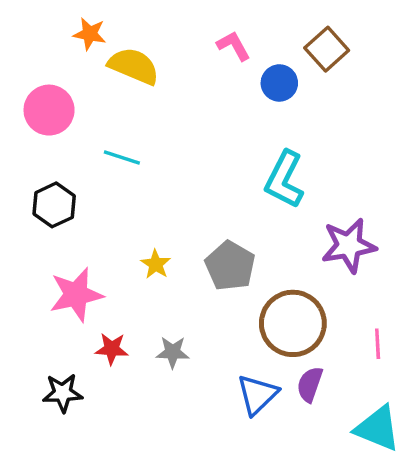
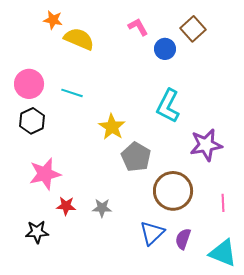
pink circle: (49, 110) -> (29, 84), moved
yellow star: (156, 264) -> (112, 127), moved, size x1.5
purple semicircle: (310, 384) -> (183, 239), moved

